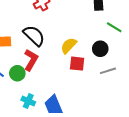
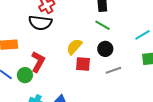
green line: (114, 27) -> (102, 25), moved
black semicircle: (34, 36) -> (40, 23), moved, turned 145

